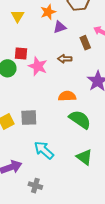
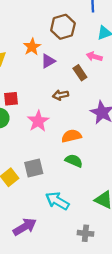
pink star: (38, 66) -> (38, 121), moved, turned 30
green semicircle: (80, 120) -> (74, 161), moved, size x0.7
gray cross: (35, 186) -> (85, 233), moved

